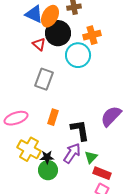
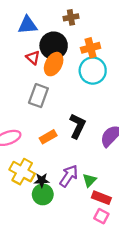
blue triangle: (34, 14) -> (28, 25), turned -30
orange ellipse: (50, 16) -> (54, 64), moved
cyan circle: (78, 55) -> (93, 71), moved
orange rectangle: (53, 117) -> (48, 137), turned 42
black L-shape: (80, 130) -> (77, 126), moved, turned 35

